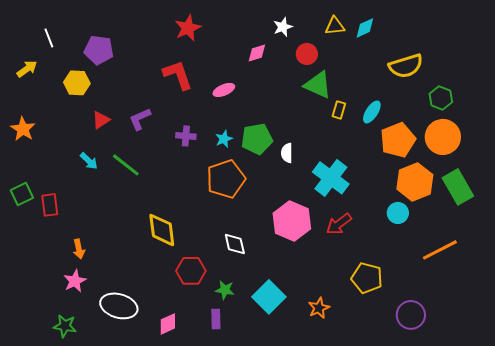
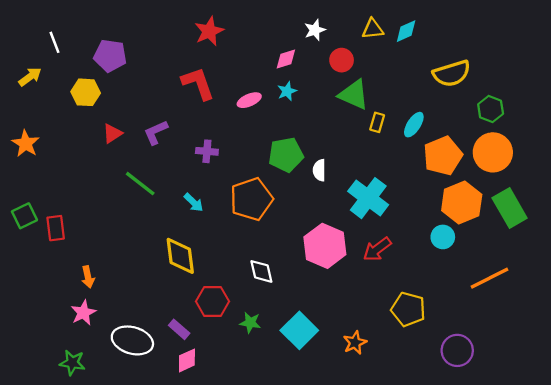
cyan star: (224, 139) -> (287, 91), moved
cyan arrow: (89, 161) -> (194, 202), moved
purple rectangle: (216, 319) -> (179, 329), moved, turned -48

